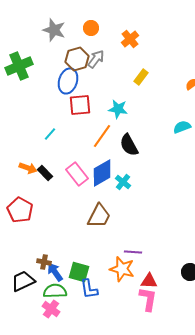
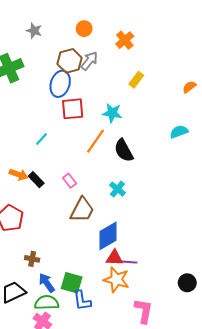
gray star: (54, 30) -> (34, 31), moved, size x0.7
blue diamond: (102, 173) -> (108, 236), moved
pink rectangle: (77, 174) -> (70, 181), size x0.6
brown trapezoid: (99, 216) -> (82, 210), moved
brown cross: (44, 262) -> (32, 259), moved
red triangle: (149, 281) -> (114, 258), moved

